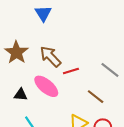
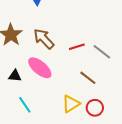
red line: (71, 71) -> (77, 47), moved

